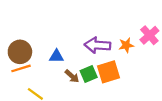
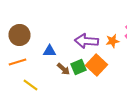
brown circle: (20, 52) -> (20, 35), moved
orange square: (109, 72) -> (96, 65), turned -30

